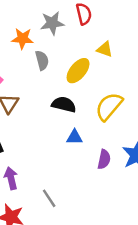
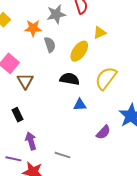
yellow triangle: (105, 49) -> (100, 33), turned -40
purple semicircle: (104, 159) -> (103, 132), moved, turned 35
gray line: (49, 198) -> (62, 155), turned -35

